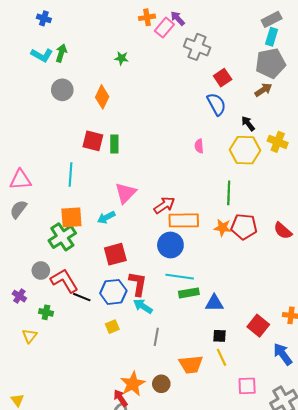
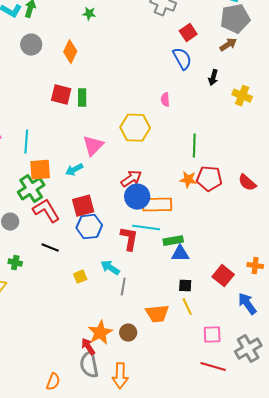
black arrow: (248, 124) -> (213, 78), turned -126
yellow hexagon: (245, 150) -> (135, 128), moved
cyan line: (70, 175) -> (26, 142), moved
red arrow: (164, 205) -> (131, 179), moved
orange rectangle: (184, 220) -> (157, 205), moved
red L-shape: (64, 281) -> (46, 211), moved
red L-shape: (138, 284) -> (129, 239), moved
blue hexagon: (113, 292) -> (89, 227), moved
green rectangle: (189, 293) -> (173, 241), moved
cyan arrow: (143, 306) -> (110, 268), moved

